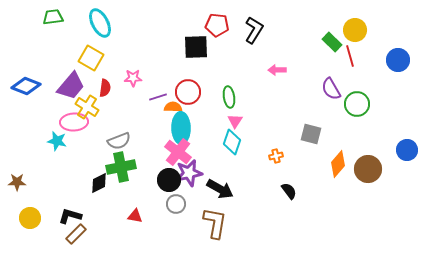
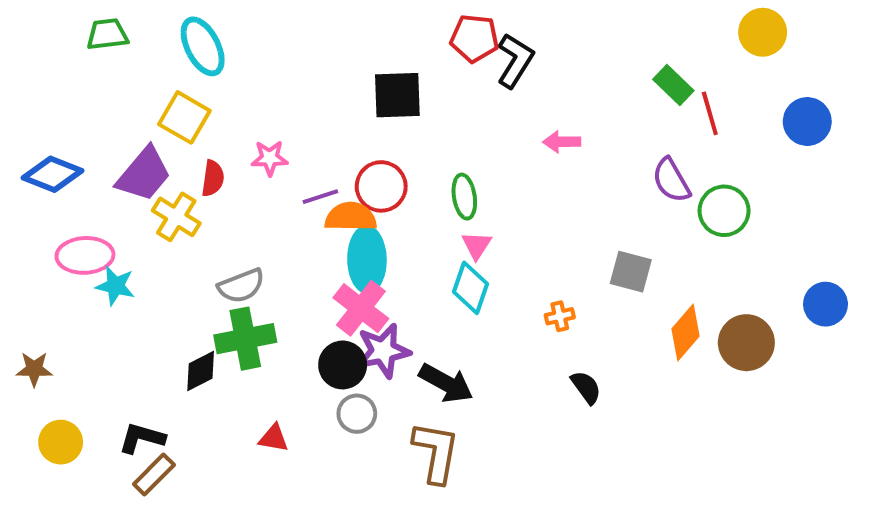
red pentagon: (217, 25) -> (474, 38), moved
yellow circle: (355, 30) -> (763, 32), moved
orange semicircle: (173, 107) -> (351, 217), size x1.4
pink ellipse: (74, 122) -> (85, 255), moved

